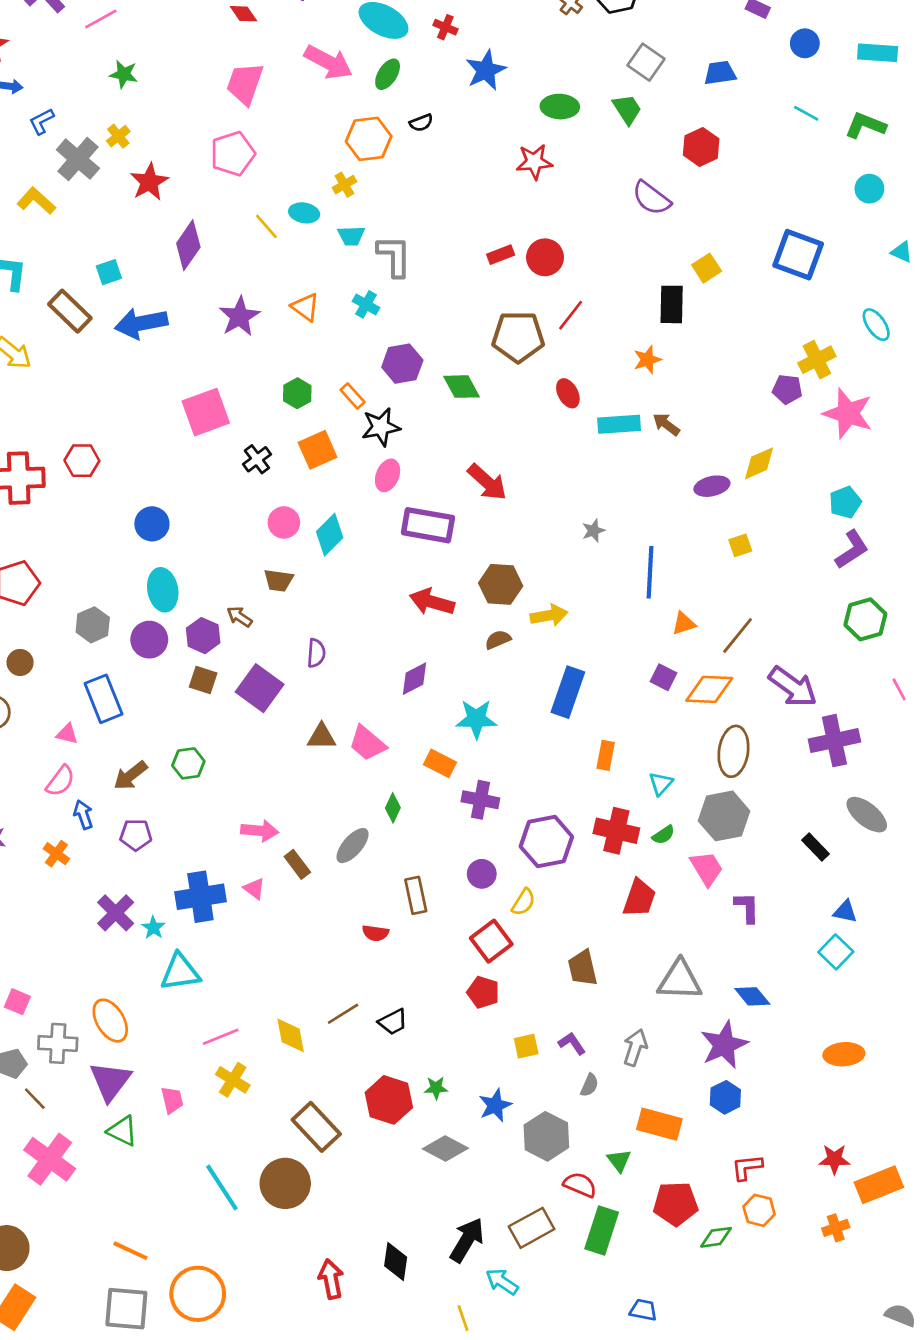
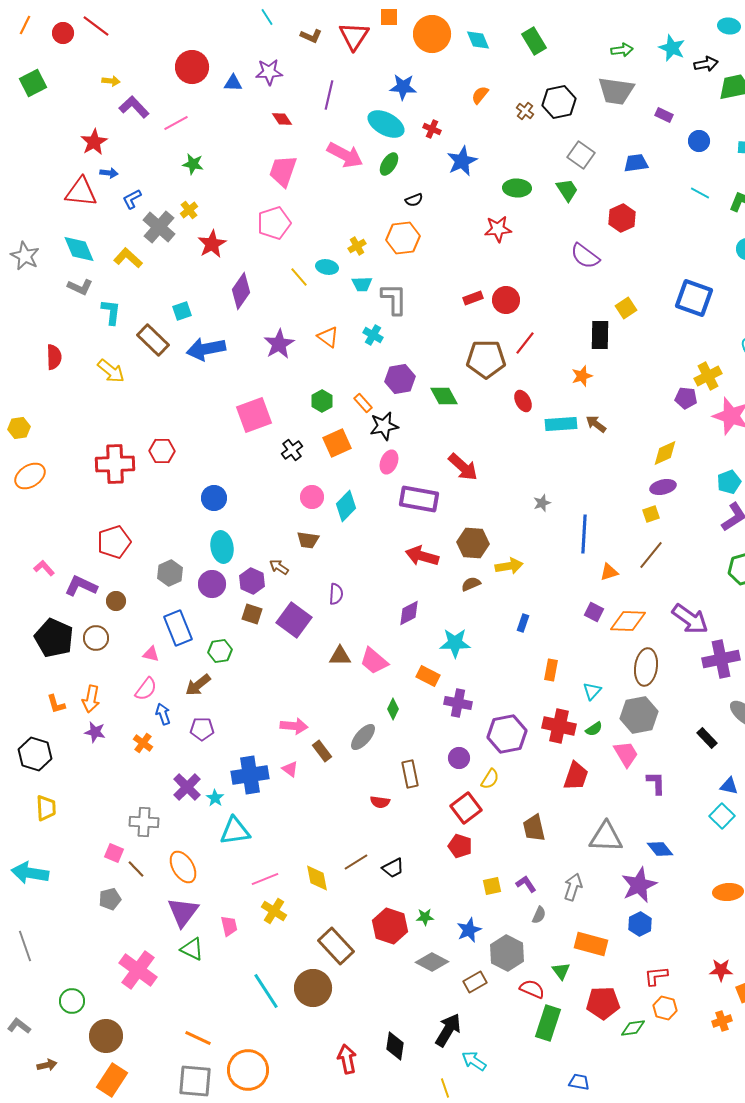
orange hexagon: (369, 139) -> (403, 238), moved
purple ellipse: (712, 486) -> (663, 487), moved
brown line: (738, 636) -> (651, 555), moved
blue rectangle: (568, 692) -> (523, 623), size x0.5
green hexagon: (188, 763) -> (220, 651), moved
gray cross: (58, 1043) -> (144, 822), moved
brown line: (35, 1099) -> (136, 869), moved
brown rectangle: (532, 1228) -> (475, 982), moved, size x0.7

